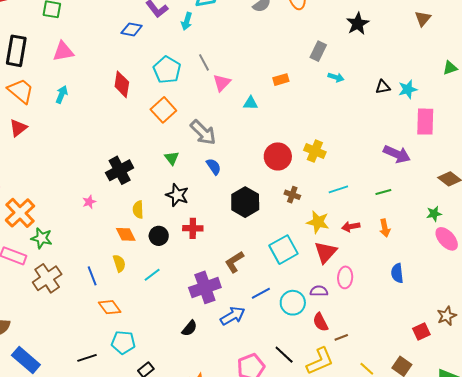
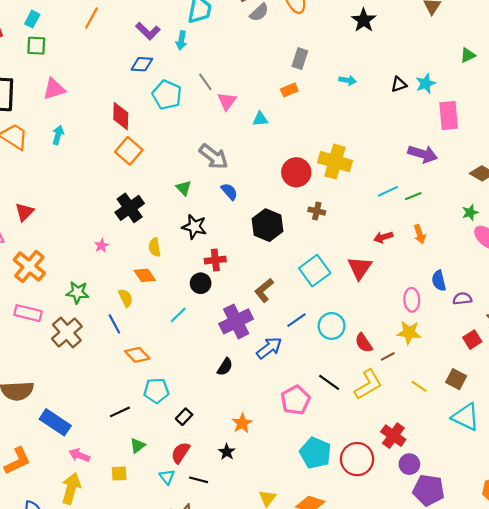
blue diamond: (132, 29) -> (142, 64), moved
gray rectangle: (318, 51) -> (300, 59), moved
orange square: (163, 110) -> (129, 151), moved
red triangle: (18, 128) -> (24, 212), moved
yellow cross: (315, 151) -> (335, 162), size x1.4
cyan line: (338, 189) -> (388, 191), moved
yellow star: (318, 222) -> (409, 333), moved
black circle: (159, 236) -> (201, 283), moved
green star: (42, 238) -> (78, 292), moved
yellow semicircle: (119, 263) -> (126, 298), moved
pink ellipse: (345, 277) -> (412, 300), moved
purple semicircle: (319, 291) -> (462, 299), moved

